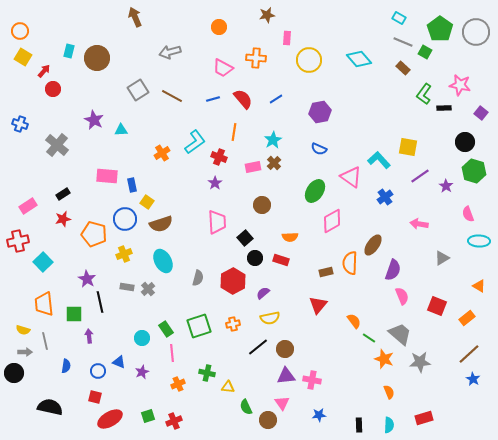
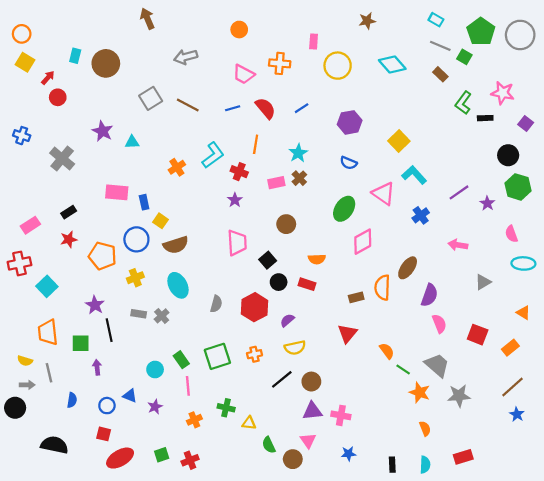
brown star: (267, 15) -> (367, 21), moved
yellow square: (408, 147) -> (399, 141), moved, turned 36

